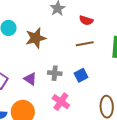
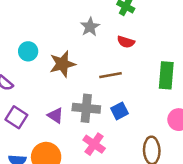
brown line: (85, 44) -> (111, 75), moved
gray cross: (55, 73) -> (86, 108), size x1.5

